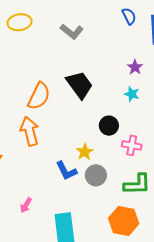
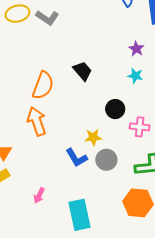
gray L-shape: (72, 31) -> (47, 18), moved
black trapezoid: (80, 85) -> (83, 71), size x0.7
yellow star: (85, 152) -> (93, 137), turned 30

